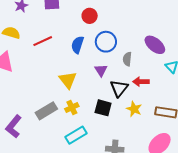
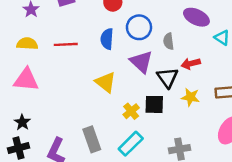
red line: (43, 41) -> (66, 44), turned 36
purple triangle: (101, 70) -> (141, 62), size x1.5
yellow cross: (72, 107) -> (131, 111), moved
gray rectangle: (46, 111) -> (92, 139), moved, turned -65

